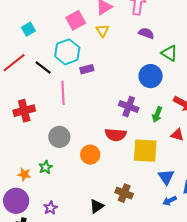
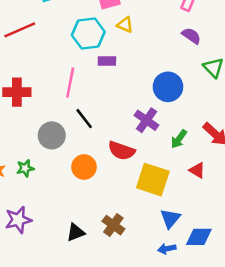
yellow triangle: (102, 31) -> (125, 25), moved, turned -48
black line: (43, 67) -> (84, 119), moved
blue circle: (151, 76) -> (168, 87), moved
purple star: (50, 208) -> (18, 220), size x1.5

